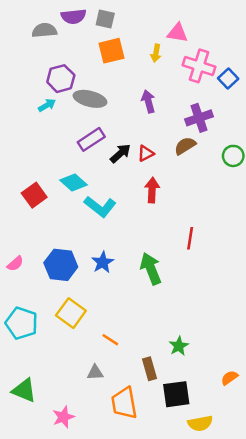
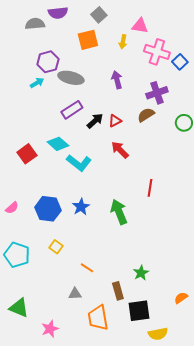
gray square: (105, 19) -> (99, 15), moved, turned 35
red arrow: (152, 190) -> (120, 150), turned -48
yellow square: (71, 313) -> (56, 247), size x0.6

